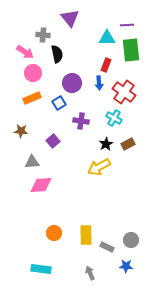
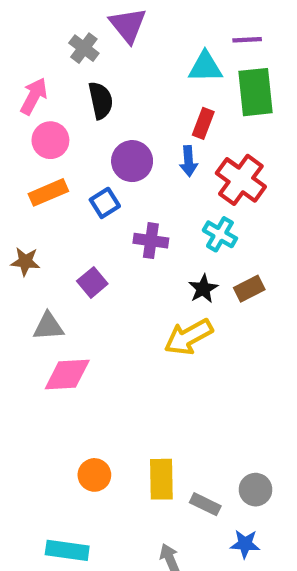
gray cross: (43, 35) -> (84, 48), moved, turned 32
pink arrow: (25, 52) -> (34, 96), turned -96

